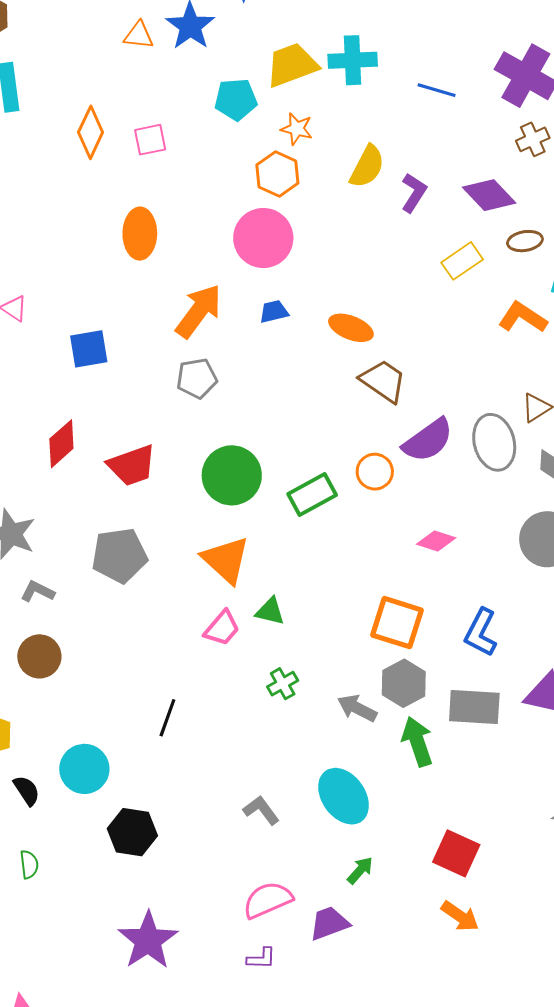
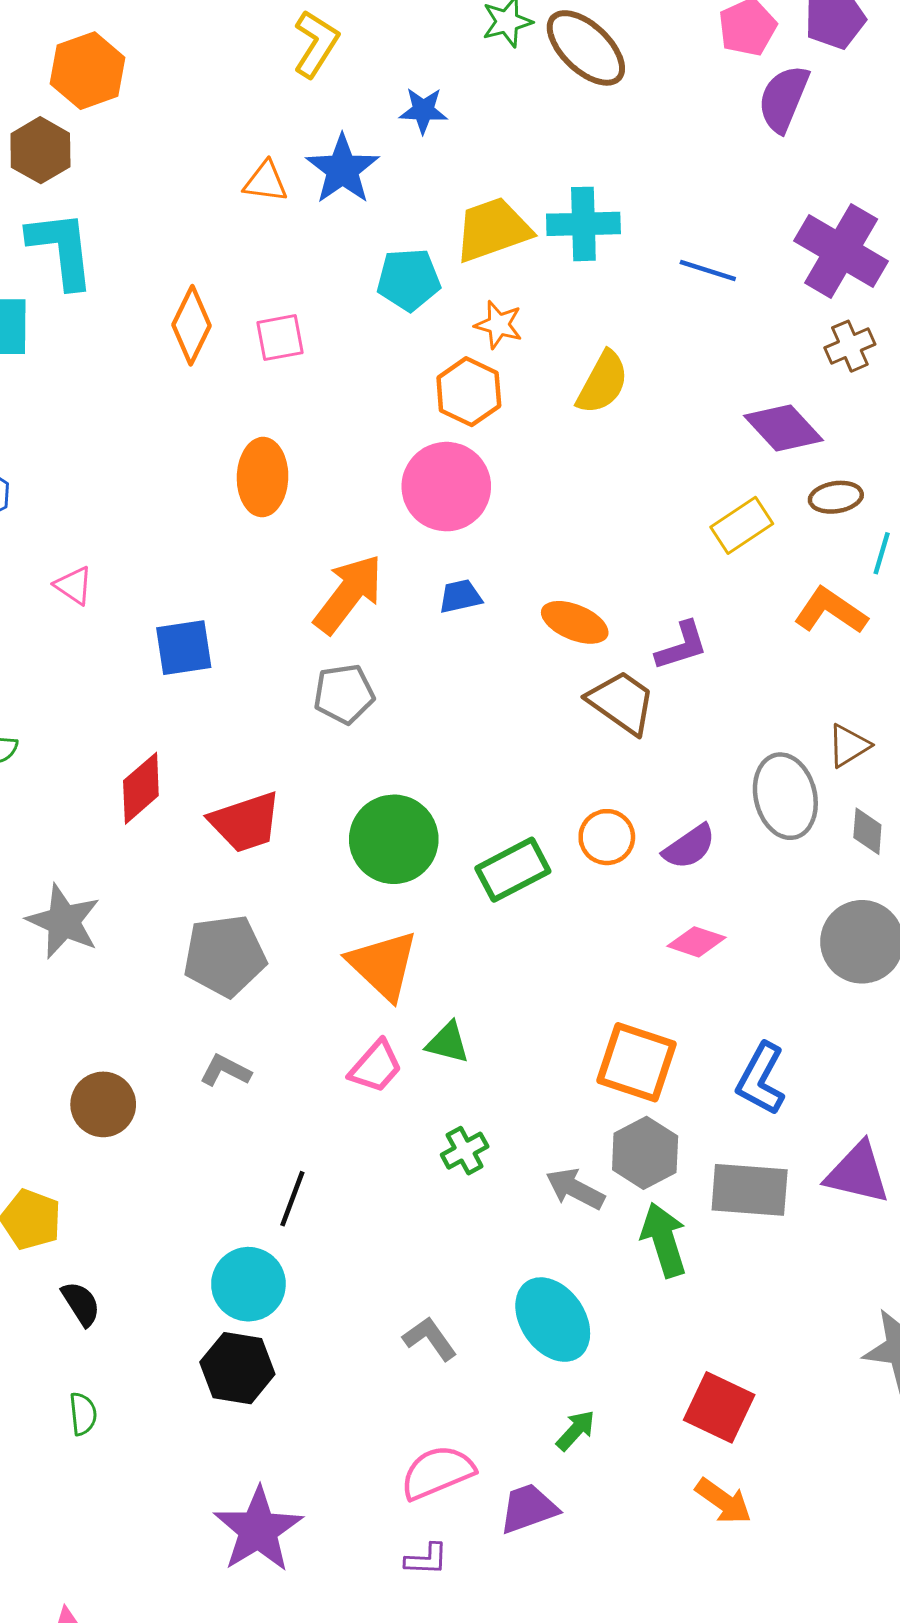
purple L-shape: (414, 193) -> (682, 646), moved, turned 39
purple semicircle: (428, 440) -> (689, 847), moved, size x0.7
gray L-shape: (37, 591) -> (225, 1071), moved
cyan circle: (84, 769) -> (248, 1284), moved

